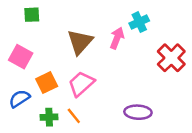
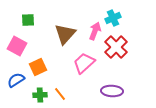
green square: (32, 15) -> (28, 20), moved
red cross: (171, 58) -> (116, 47), moved
pink trapezoid: (81, 84) -> (84, 63), moved

